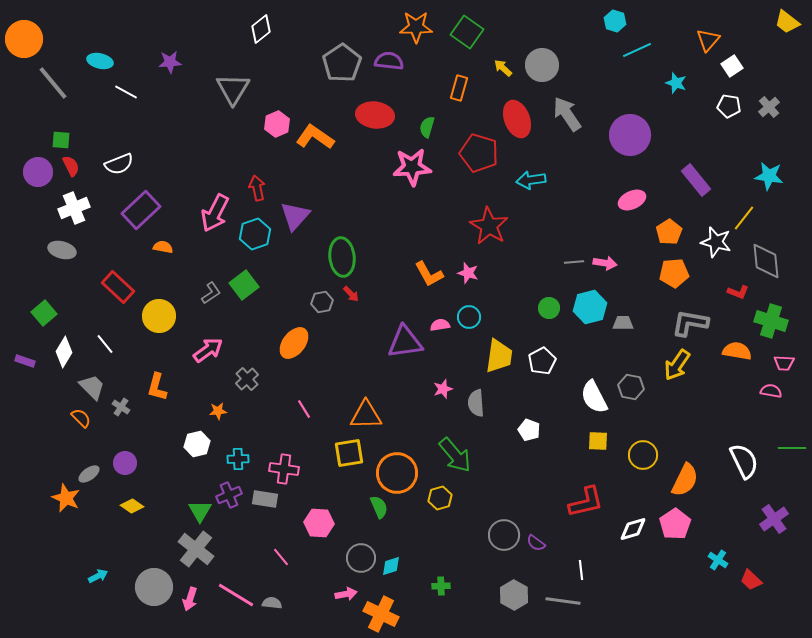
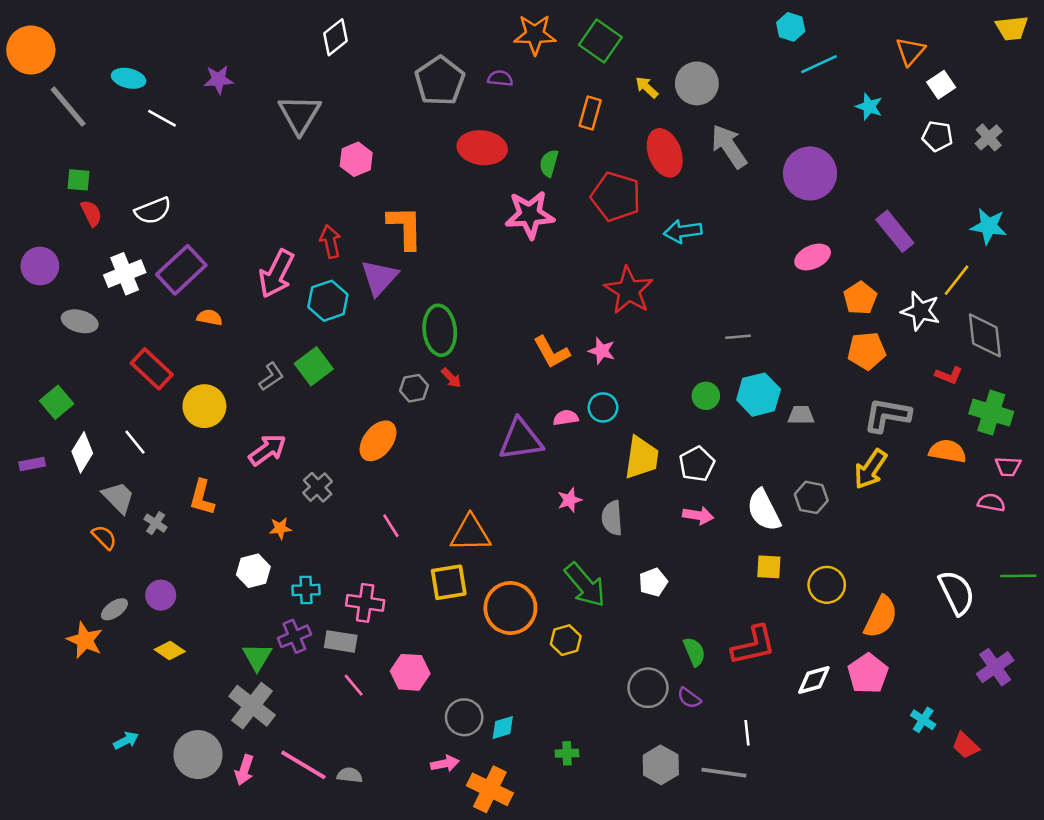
yellow trapezoid: (787, 22) -> (1012, 28), turned -44
purple semicircle: (389, 61) -> (500, 78), size x0.7
orange L-shape: (315, 137) -> (405, 227), moved, turned 54
purple circle: (38, 172) -> (40, 266), moved
white cross: (74, 208) -> (125, 274), moved
pink arrow: (605, 263) -> (698, 515), moved
purple rectangle: (25, 361) -> (32, 464), turned -30
white pentagon: (529, 430) -> (653, 582), moved, turned 30
green semicircle: (379, 507) -> (694, 652), moved
pink line: (281, 557) -> (354, 685), moved

